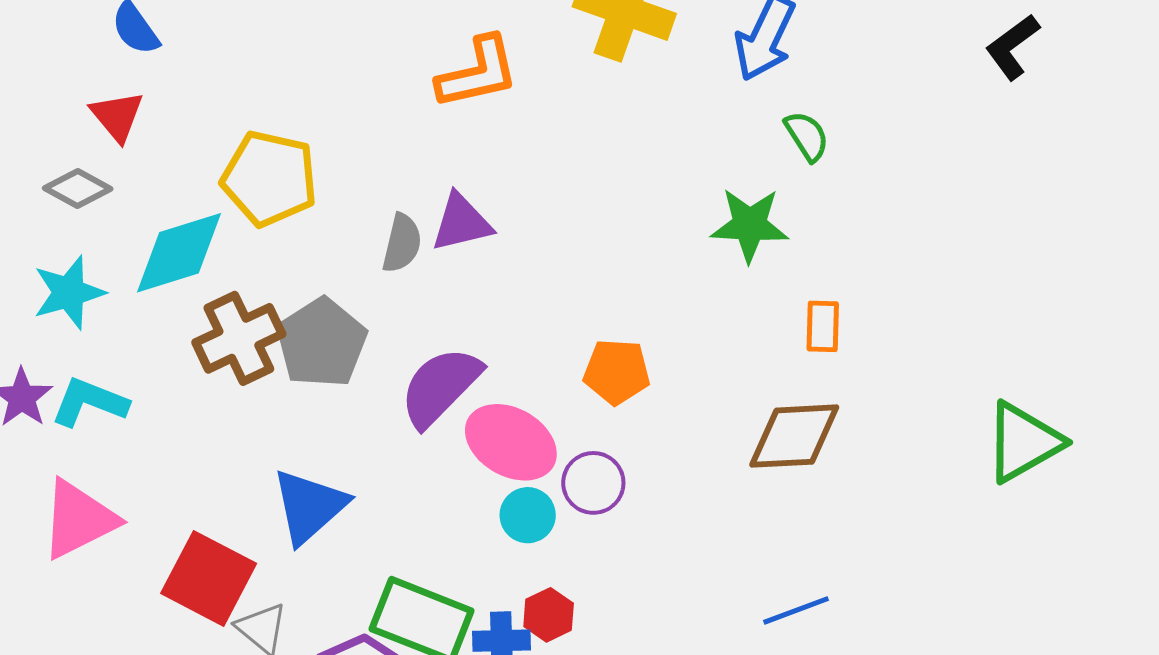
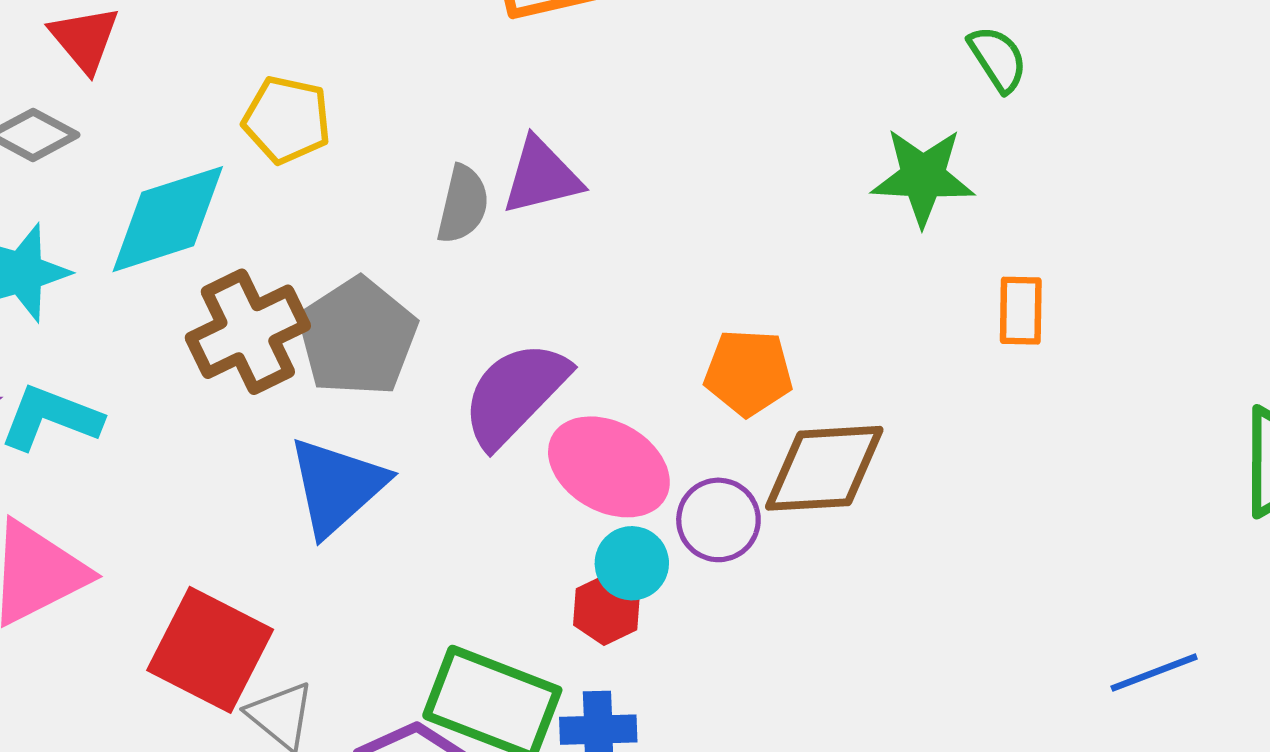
yellow pentagon: (269, 178) -> (287, 120), size x0.7
brown diamond: (794, 436) -> (824, 468), moved
blue triangle: (309, 506) -> (337, 486), moved
blue line: (796, 610) -> (1154, 673), moved
red hexagon: (549, 615) -> (607, 609), moved

